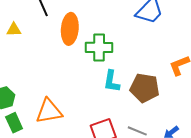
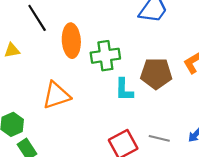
brown pentagon: (145, 88) -> (156, 74), moved
orange triangle: (49, 111) -> (56, 95), moved

